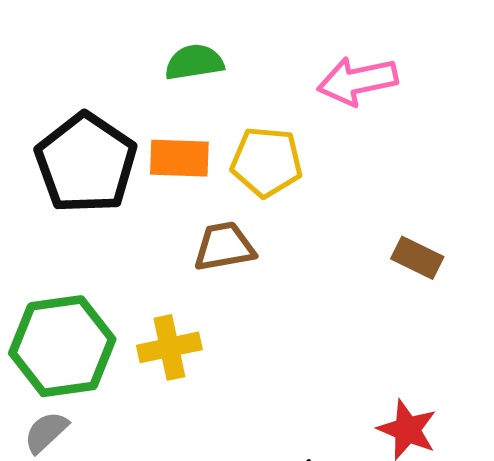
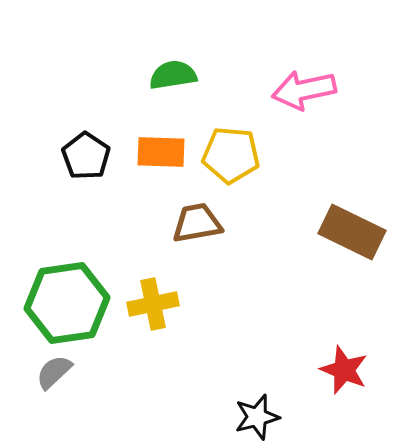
black pentagon: (86, 163) -> (86, 156), size x0.6
brown rectangle: (417, 258) -> (352, 232), size x1.6

